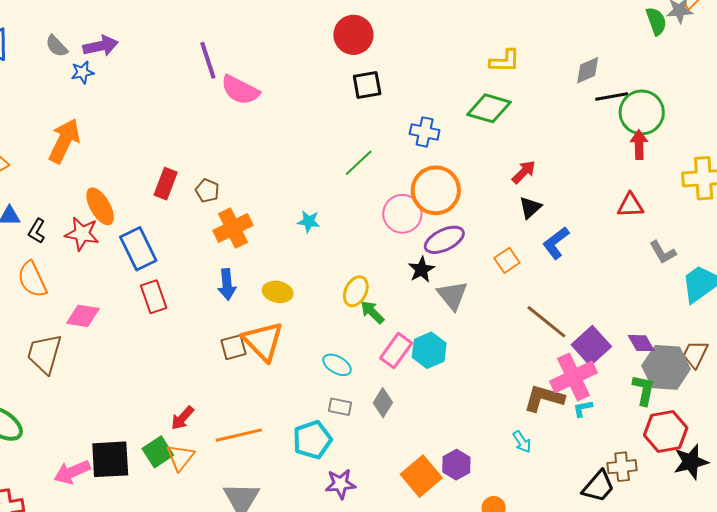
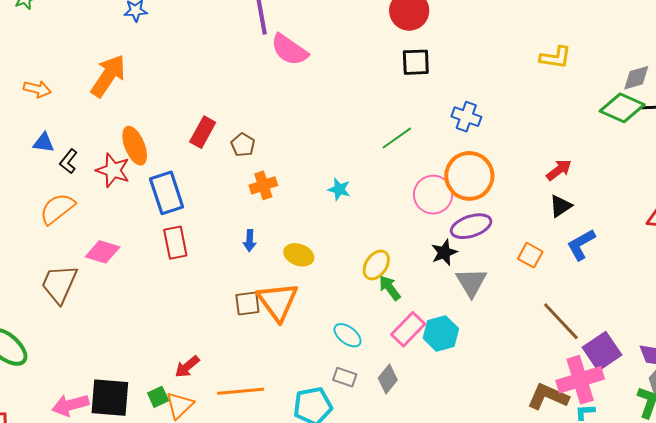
green diamond: (489, 108) -> (622, 108), moved
orange cross: (233, 228) -> (263, 185), size x0.7
orange square: (507, 260) -> (530, 255), turned -35
orange semicircle: (32, 279) -> (57, 209), turned 69
blue arrow: (227, 284) -> (250, 241), size x0.7
green square: (158, 452) -> (158, 397), size x0.7

